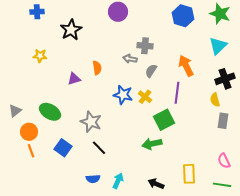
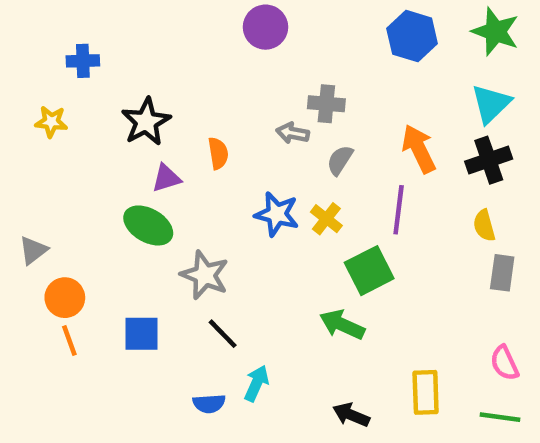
blue cross: (37, 12) -> (83, 61), moved
black star: (71, 30) -> (146, 122), moved
yellow star: (40, 56) -> (51, 122), moved
black cross: (225, 79) -> (489, 160), moved
green ellipse: (50, 112) -> (148, 225), moved
green arrow: (152, 144) -> (342, 325), turned 36
blue square: (63, 148) -> (141, 334), turned -36
cyan arrow: (118, 181) -> (256, 383), moved

